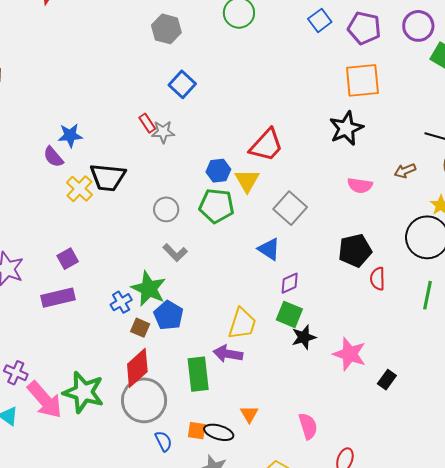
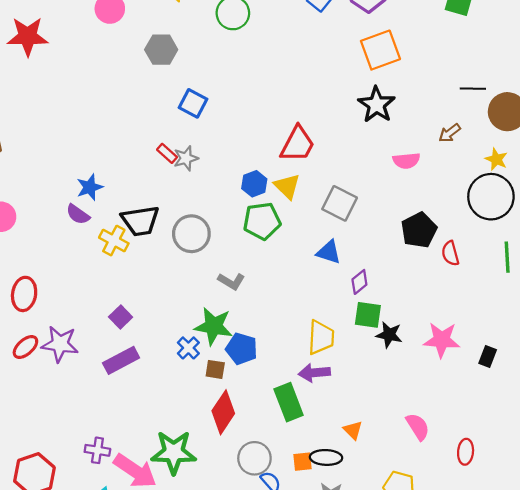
gray circle: (166, 209) -> (191, 234), moved, size x1.4
black star: (304, 337) -> (389, 335), turned -30
gray circle: (144, 400) -> (254, 458), moved, size x0.7

